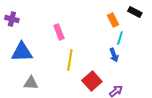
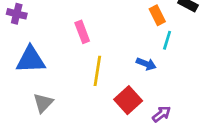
blue arrow: (114, 55) -> (146, 64), moved, turned -48
gray triangle: (31, 83) -> (43, 103), turned -49

